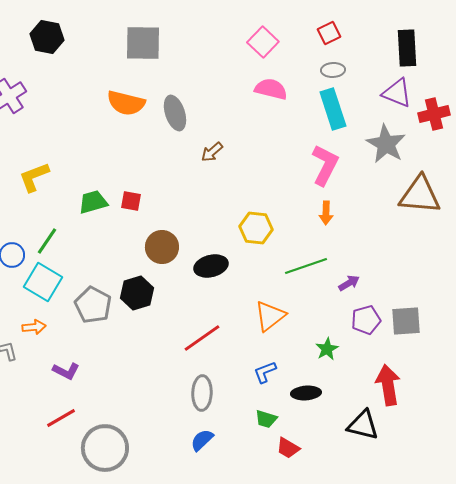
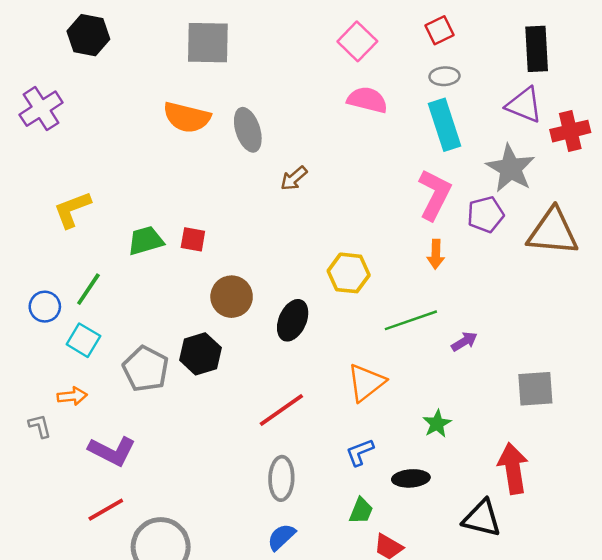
black ellipse: (211, 266) -> (293, 320), turned -52
cyan square: (43, 282) -> (83, 340), size x0.7
purple pentagon: (366, 320) -> (486, 214), moved
purple L-shape: (66, 371) -> (112, 451), size x1.4
green trapezoid: (266, 419) -> (361, 511), turned -85

